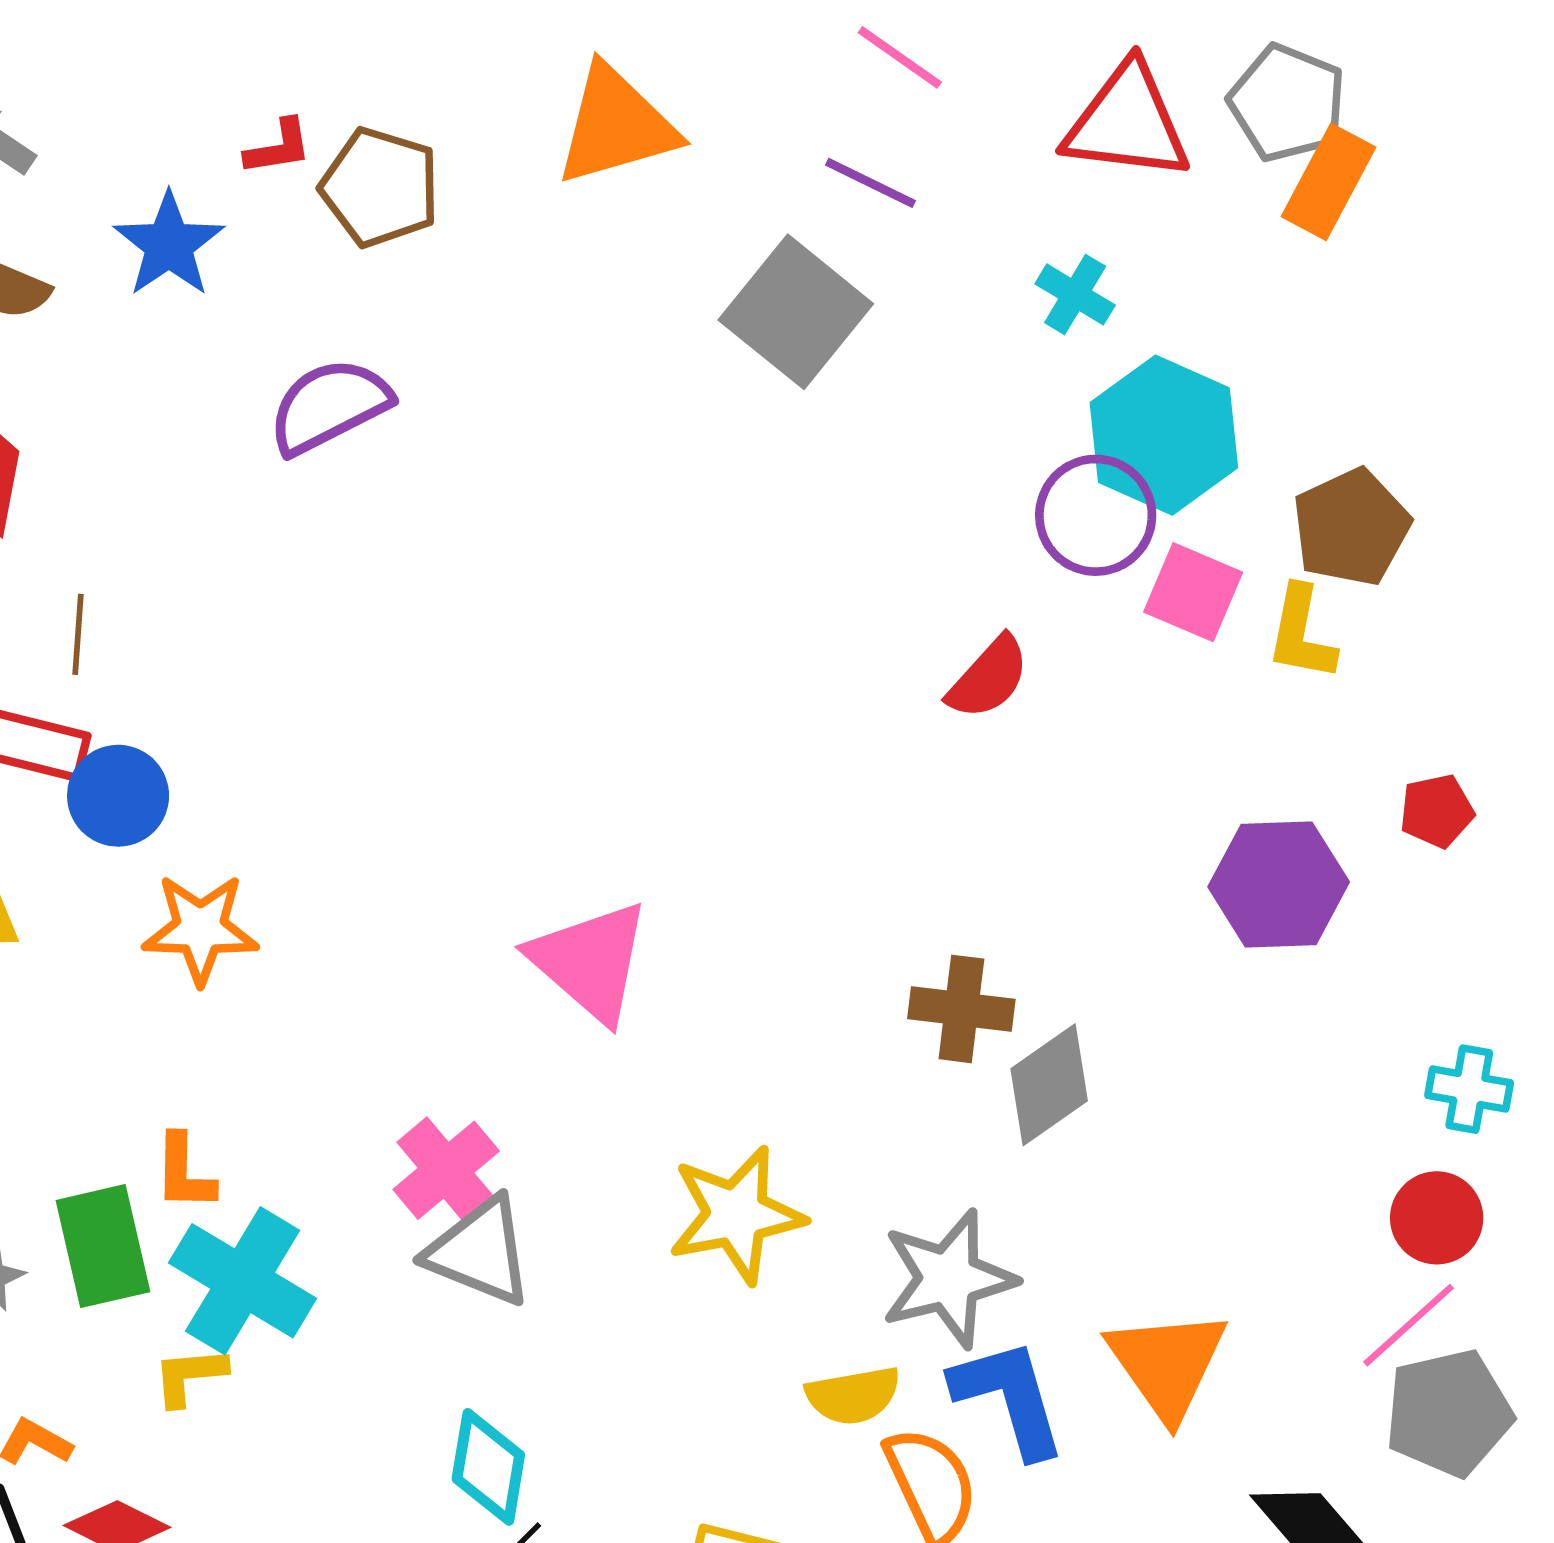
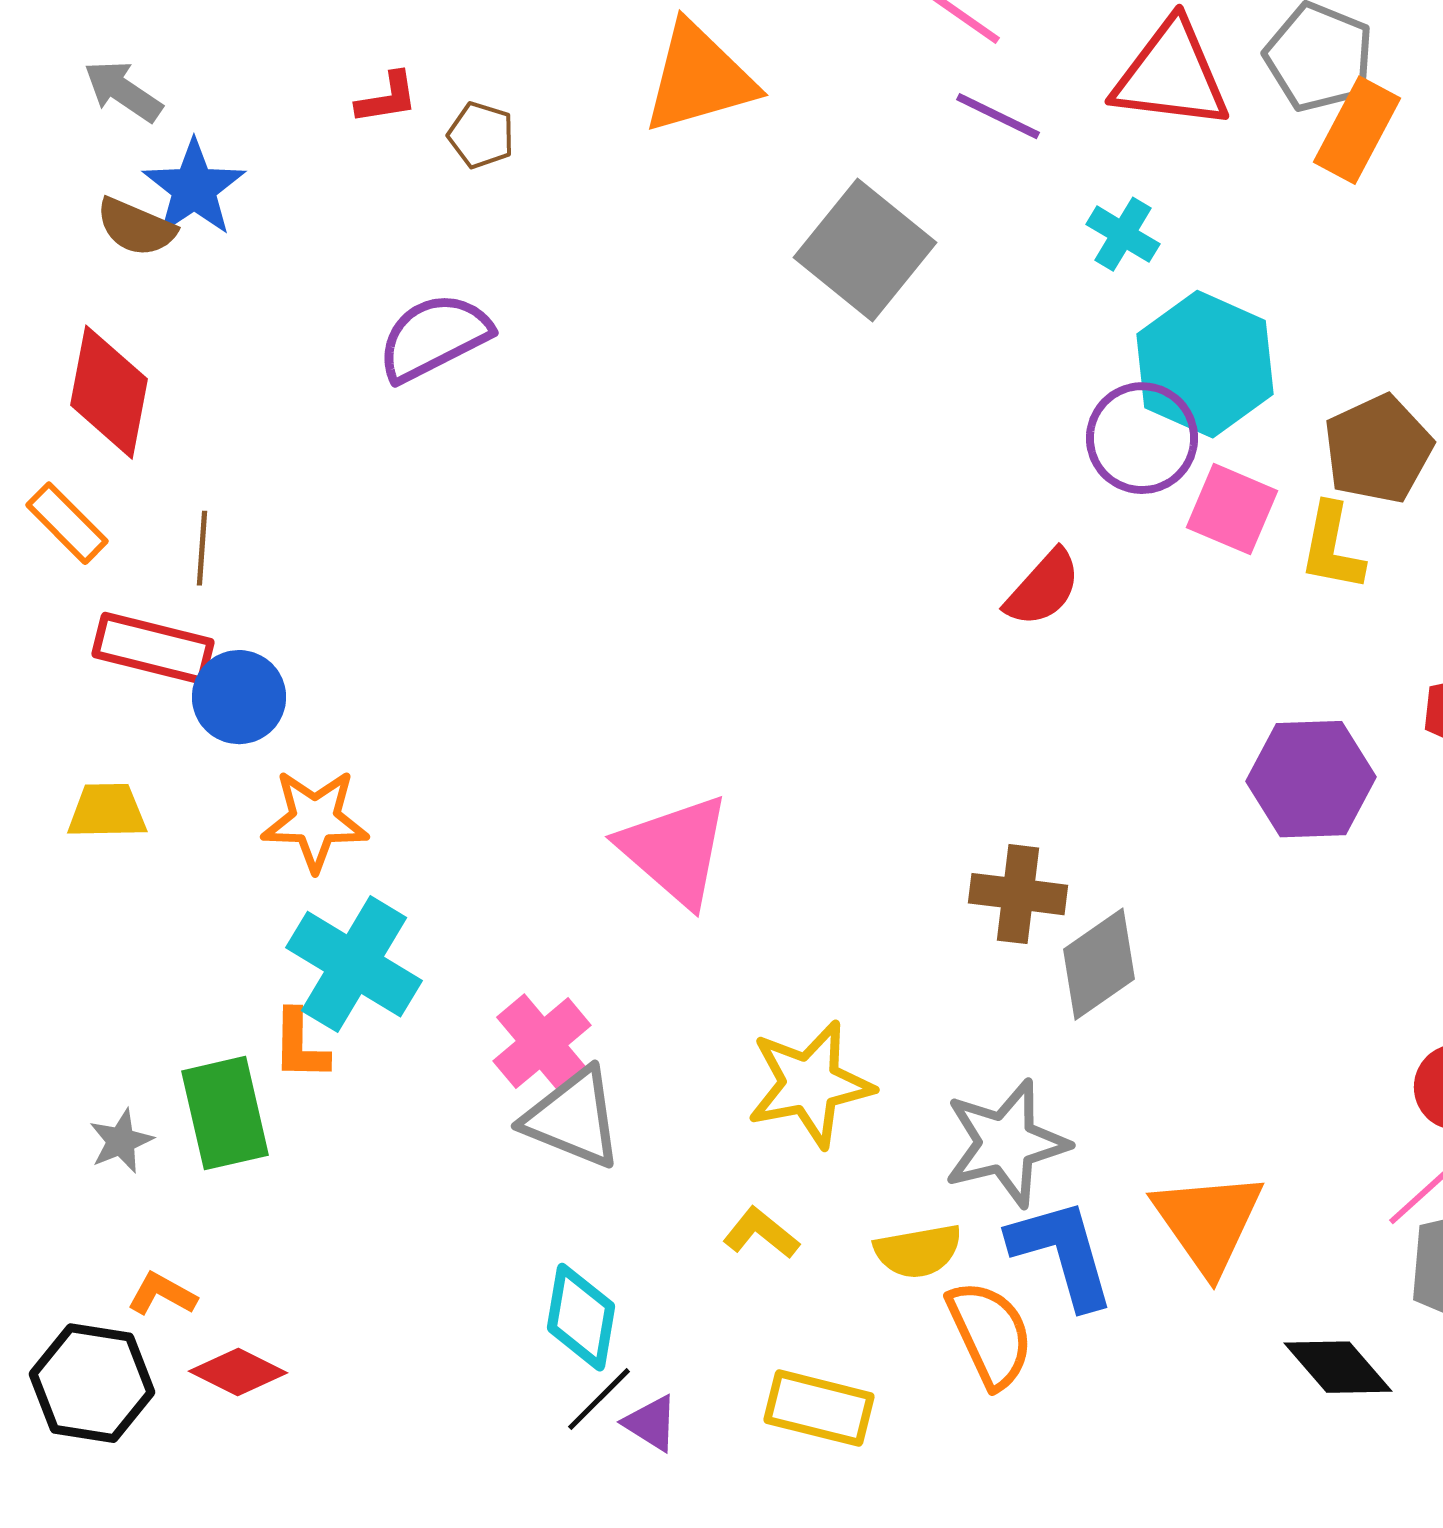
purple line: (870, 183) -> (998, 116), moved
brown pentagon: (380, 187) -> (481, 135), size x0.6
blue star: (169, 245) -> (194, 188), moved
cyan cross: (243, 1281) -> (354, 964), moved
yellow L-shape: (190, 1376) -> (761, 1233), moved, turned 44

